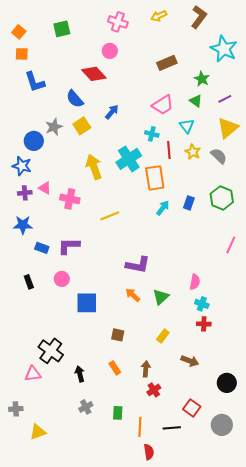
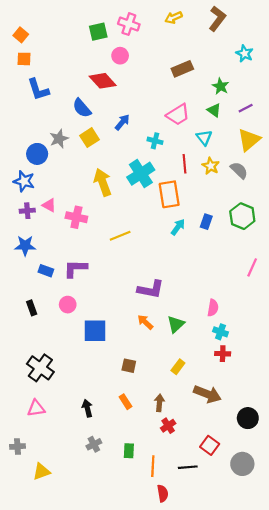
green square: (62, 29) -> (98, 32), moved
cyan star: (224, 49) -> (245, 53), size x0.6
cyan cross: (152, 134) -> (155, 141), moved
black cross: (51, 351) -> (40, 368), moved
brown arrow: (190, 361) -> (207, 394), size x1.4

